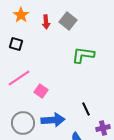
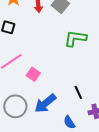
blue arrow: (53, 120) -> (45, 103), turned 145

